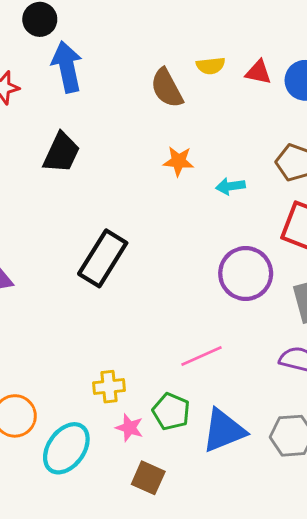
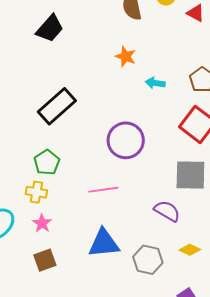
purple circle: (246, 273) -> (126, 140), moved
green pentagon: (171, 412) -> (47, 162), moved
brown square: (148, 478) -> (45, 260), turned 30

